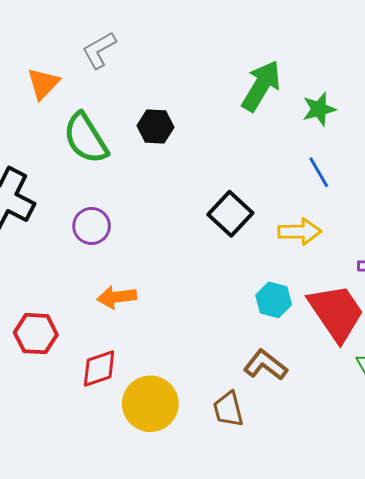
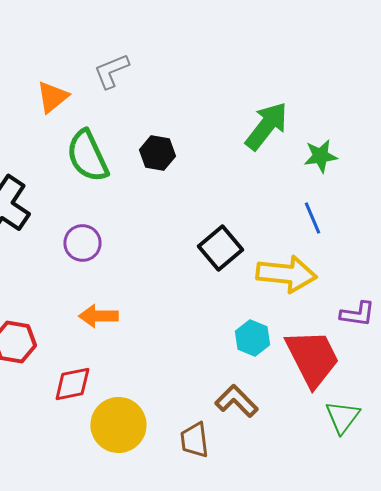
yellow arrow: (300, 232) -> (286, 274), size x1.4

